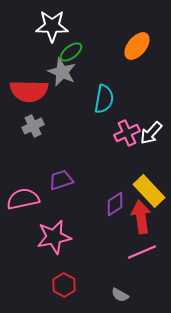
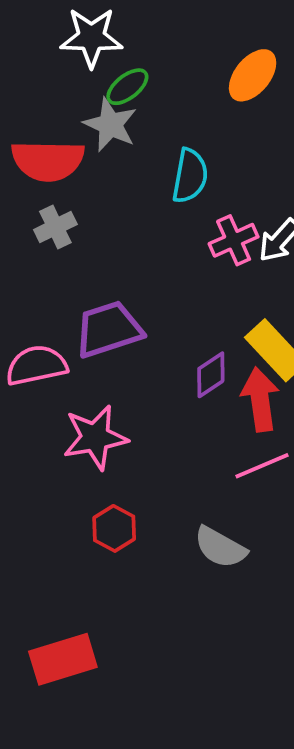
purple trapezoid: (61, 180) -> (108, 329), size x1.5
gray semicircle: (120, 295) -> (220, 547), size x1.6

